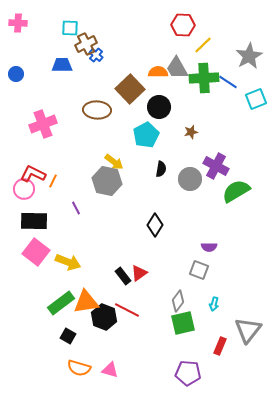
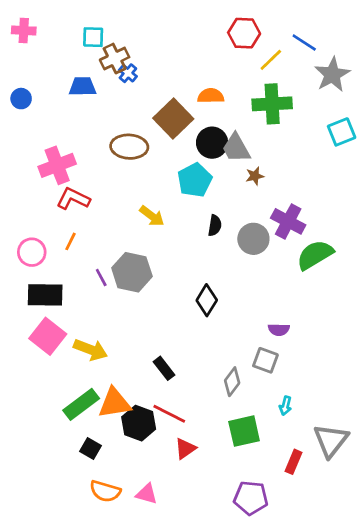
gray trapezoid: (177, 68) -> (236, 148), moved
blue line: (228, 82) -> (304, 42), moved
red L-shape: (33, 174) -> (73, 199), moved
gray hexagon: (107, 181) -> (132, 272), moved
red triangle: (139, 273) -> (185, 448), moved
gray diamond: (178, 301) -> (232, 382), moved

